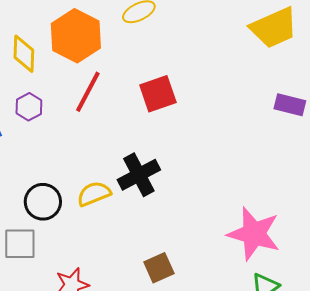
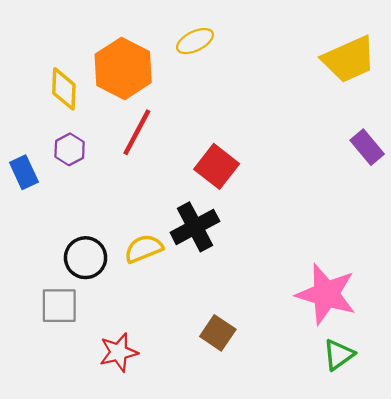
red square: (158, 94) -> (217, 166), moved, turned -33
purple rectangle: (290, 105) -> (367, 147), turned 36
brown square: (159, 268) -> (218, 333), turned -32

